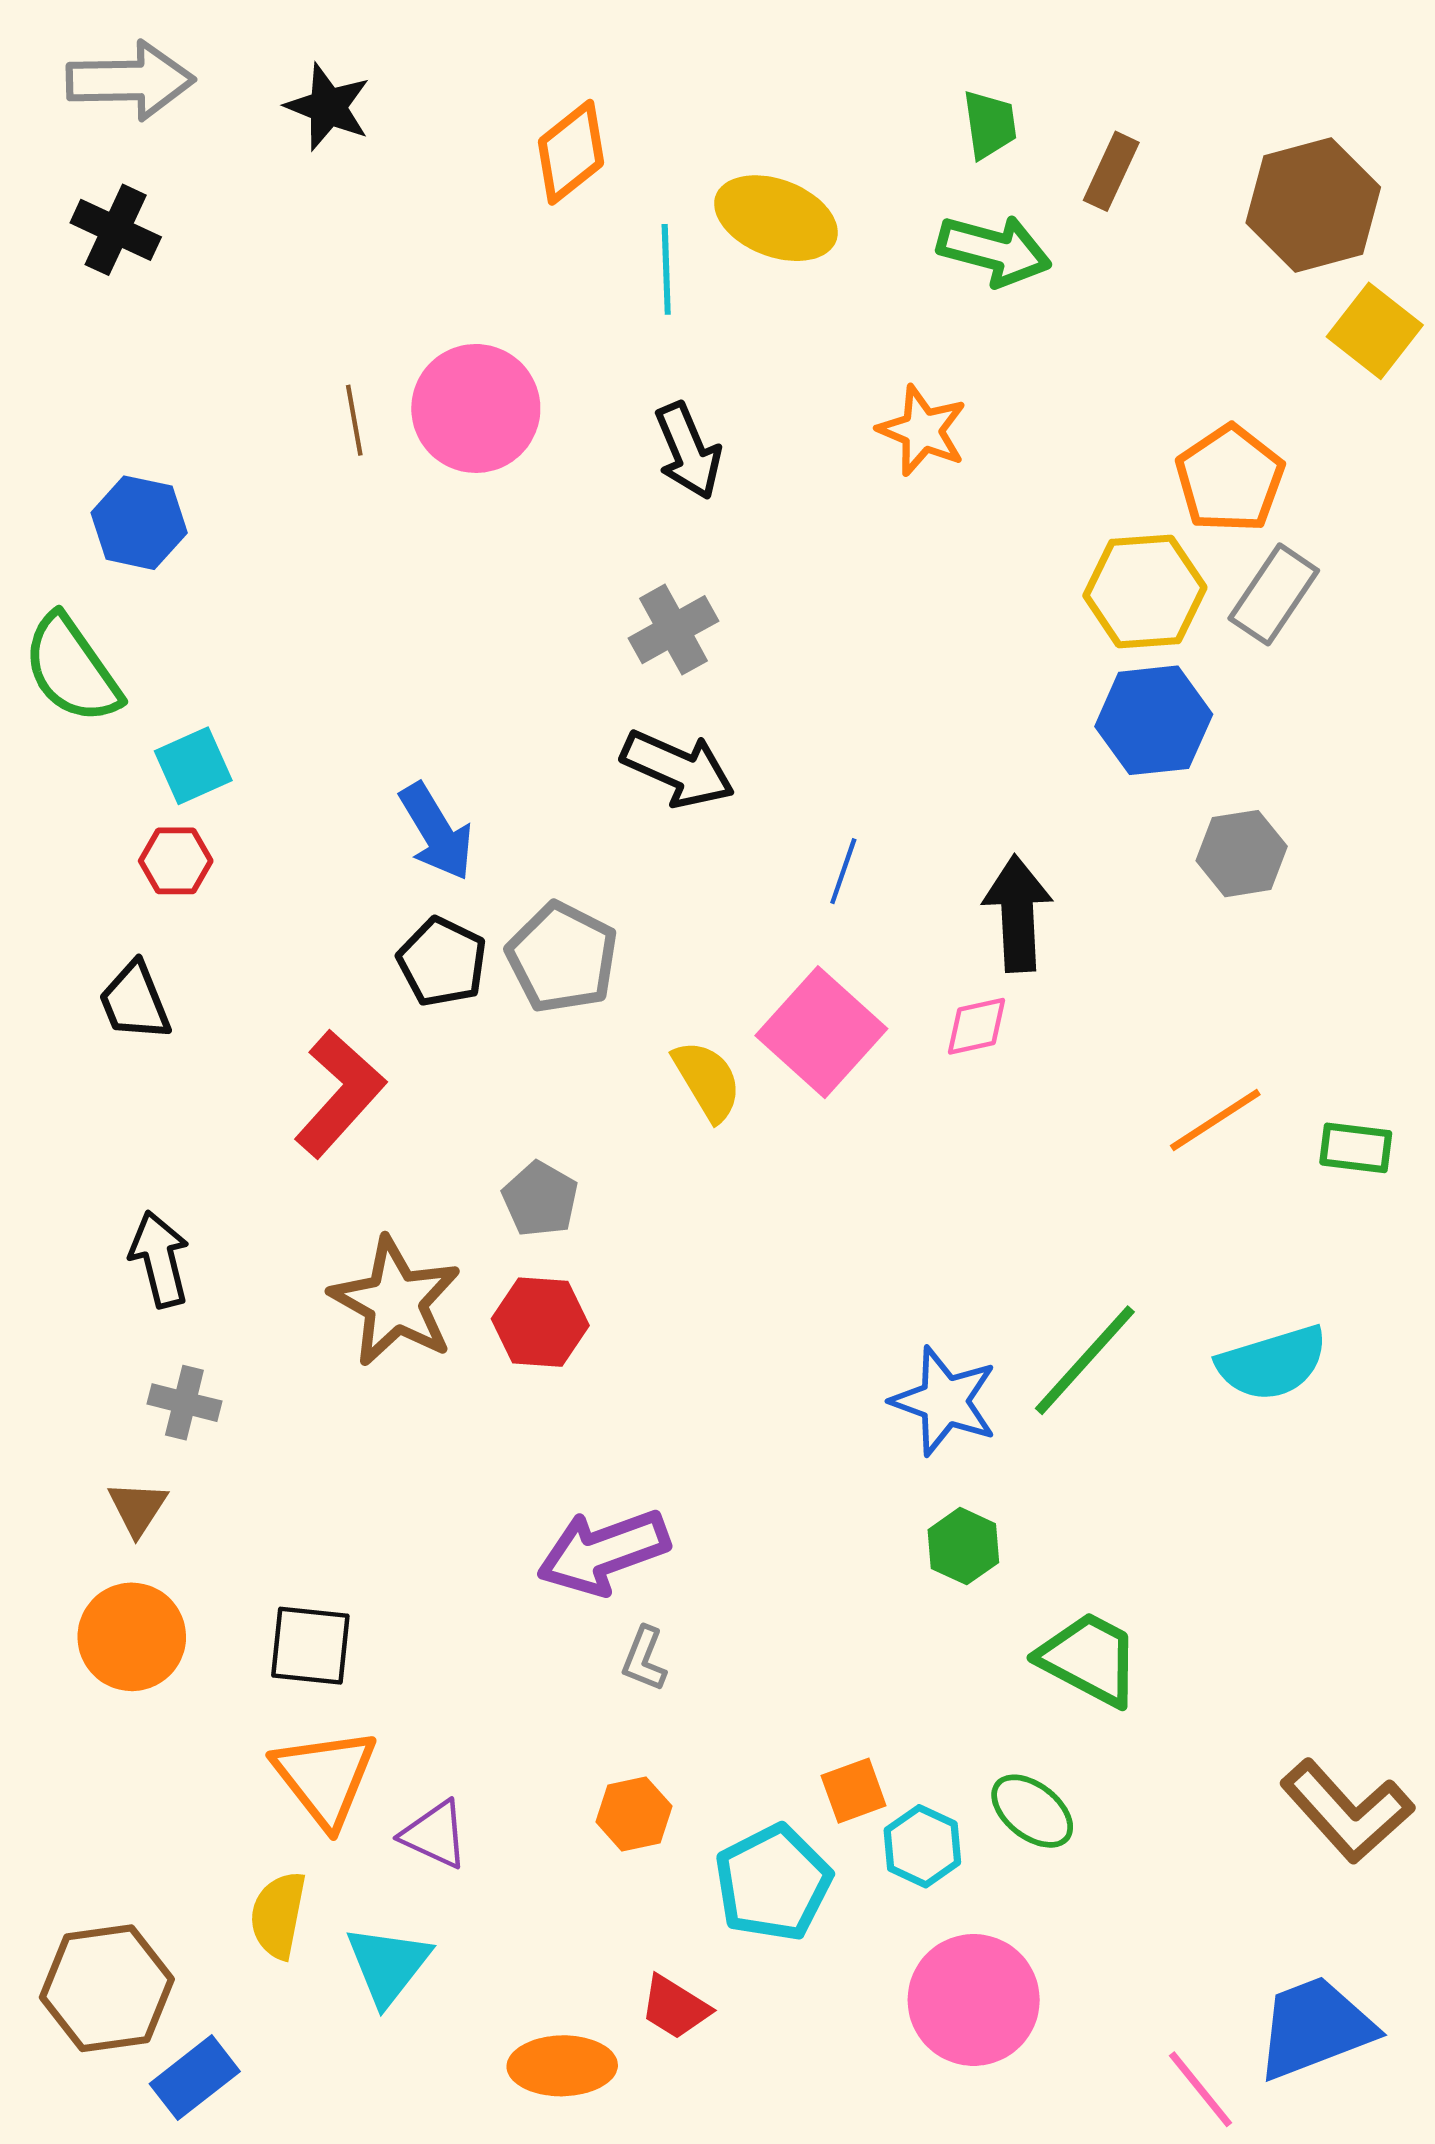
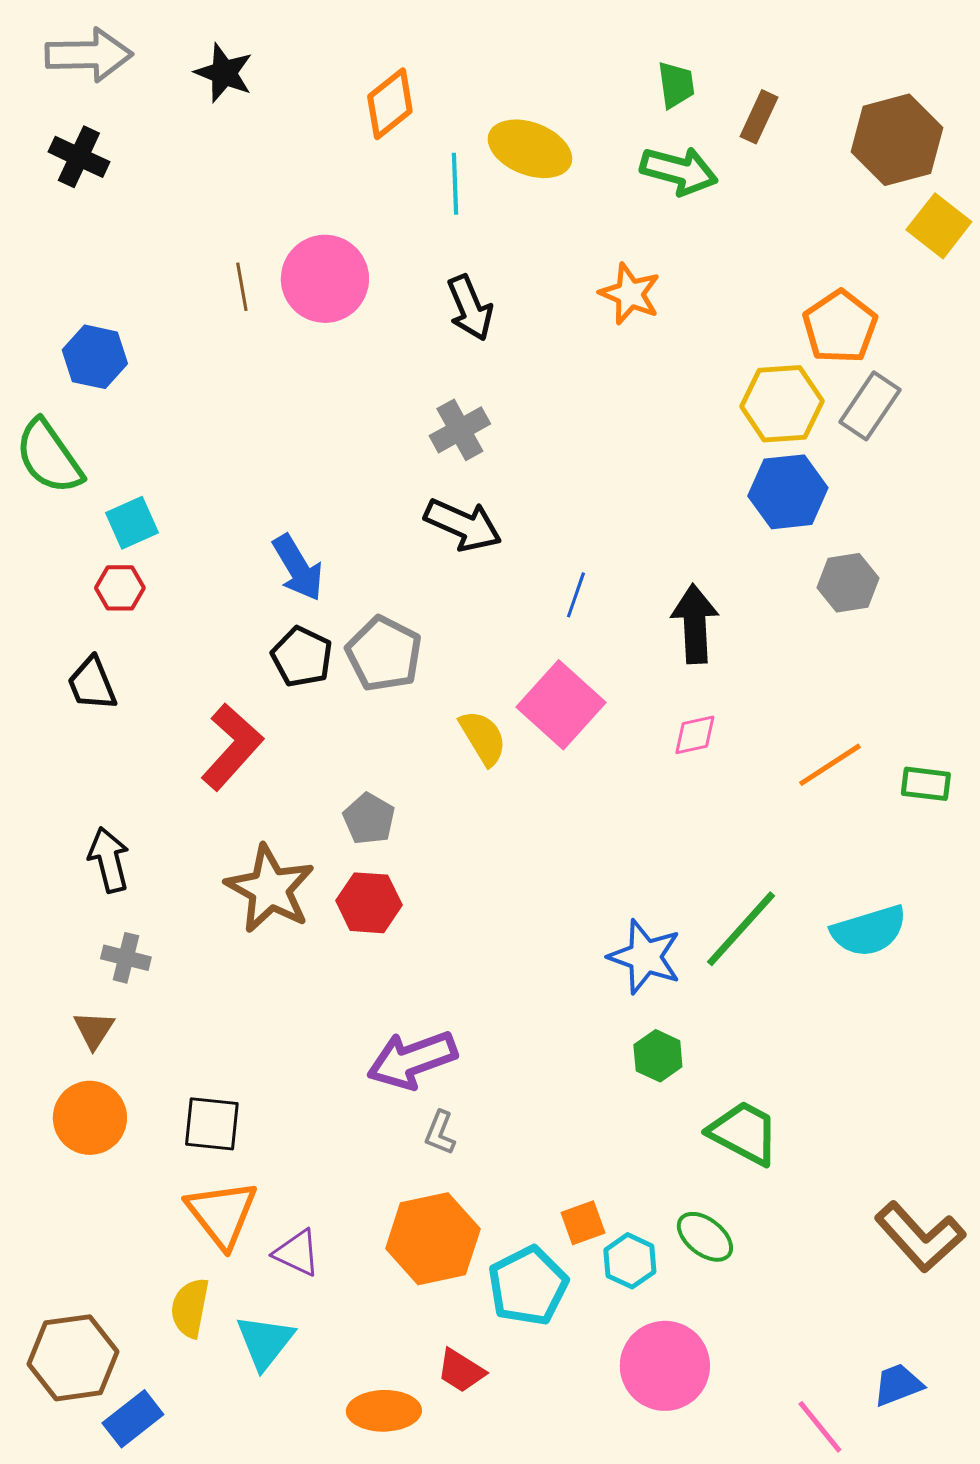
pink diamond: (977, 1026) -> (695, 735), moved
orange hexagon: (634, 1814) -> (433, 1239), size x1.8
blue trapezoid: (1315, 2028) -> (898, 1385), size x0.6

